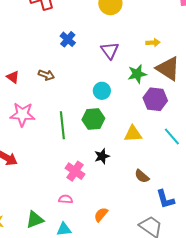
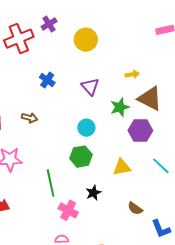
green line: (62, 125) -> (51, 183), moved

